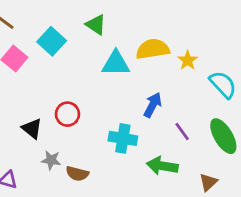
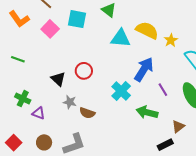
cyan square: (52, 41) -> (77, 19), turned -36
yellow semicircle: (153, 49) -> (147, 30), turned 30
blue arrow: (153, 105) -> (144, 69), size x1.4
cyan cross: (123, 138) -> (121, 91), turned 30

